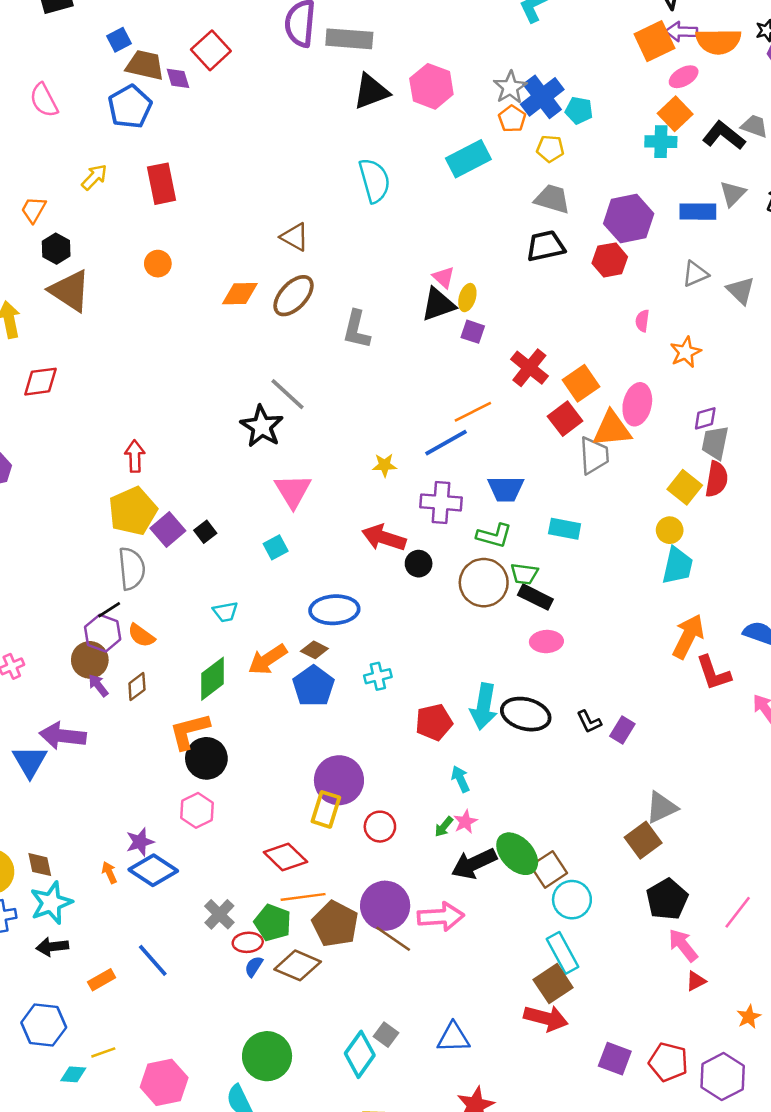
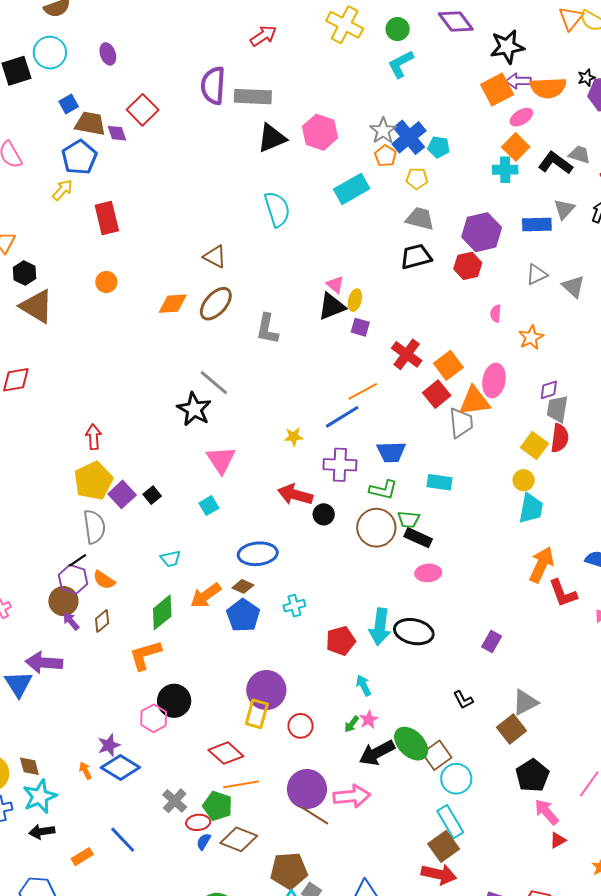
yellow arrow: (94, 177) -> (63, 190), moved
black L-shape: (589, 722) -> (463, 700), moved
black circle: (206, 758) -> (174, 701), moved
brown pentagon: (335, 924) -> (289, 871), moved, turned -30

